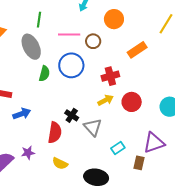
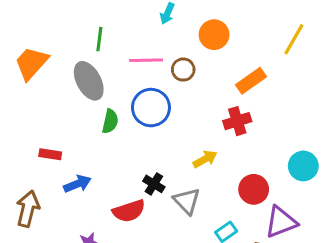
red cross: (110, 76) -> (237, 121), moved
red circle: (132, 102) -> (254, 189), moved
red semicircle: (55, 132) -> (129, 211), turned 65

